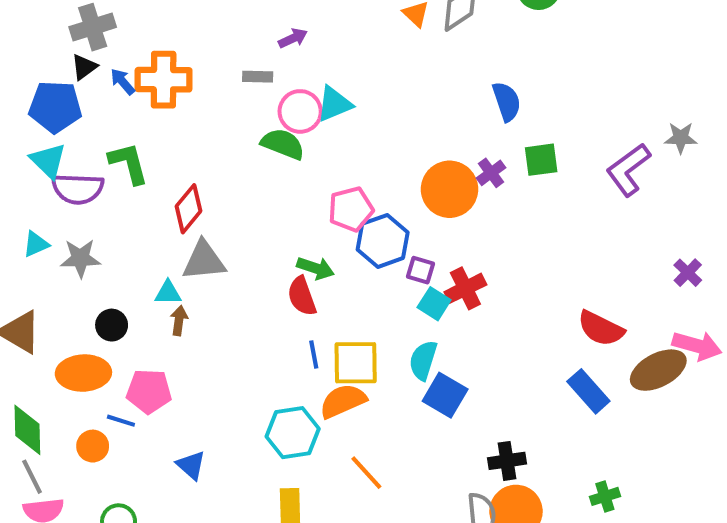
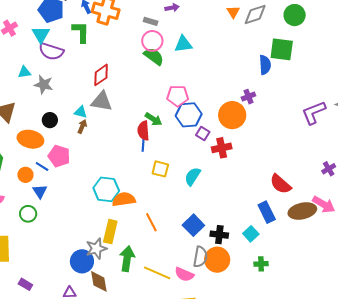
pink circle: (300, 111) -> (152, 41), moved
green square: (541, 160) -> (282, 49), moved, size x1.4
green L-shape: (129, 163) -> (81, 32), moved
orange circle: (450, 189) -> (232, 115), moved
cyan square: (434, 304) -> (251, 234), moved
blue line: (314, 355) -> (143, 145), moved
yellow square: (356, 363) -> (160, 169), size x0.7
blue square: (445, 395) -> (193, 225), moved
orange semicircle: (343, 401) -> (124, 199), moved
cyan hexagon: (293, 433) -> (106, 189), moved
blue triangle: (191, 465) -> (40, 191), moved

